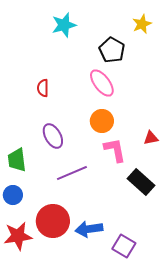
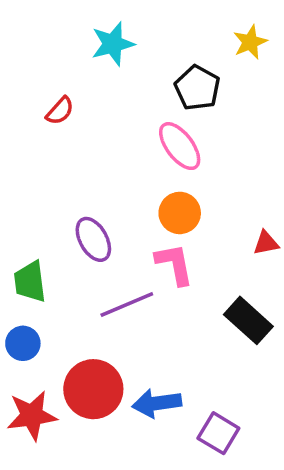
red semicircle: (43, 88) -> (60, 111), moved, turned -138
pink L-shape: (115, 150) -> (174, 264), moved

